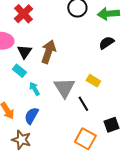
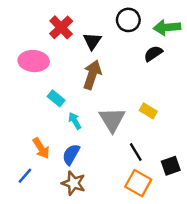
black semicircle: (106, 43) -> (153, 54), moved
black triangle: (24, 52) -> (92, 41), moved
black line: (83, 104) -> (136, 152), moved
brown star: (21, 140) -> (74, 183), moved

